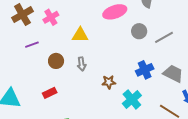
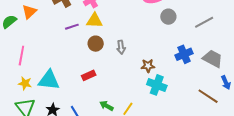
gray circle: (139, 31) -> (168, 17), moved
yellow triangle: (80, 35) -> (94, 21), moved
cyan cross: (132, 99) -> (157, 85), moved, turned -30

